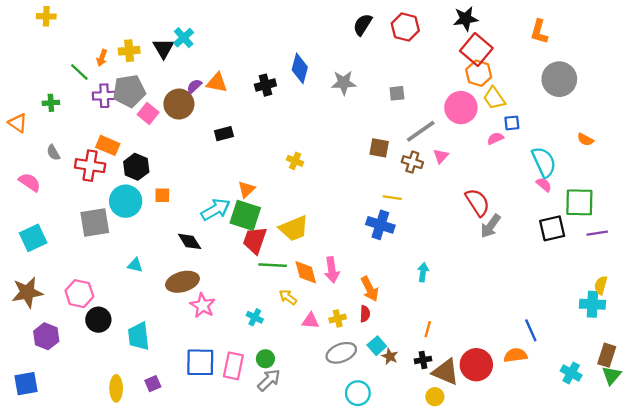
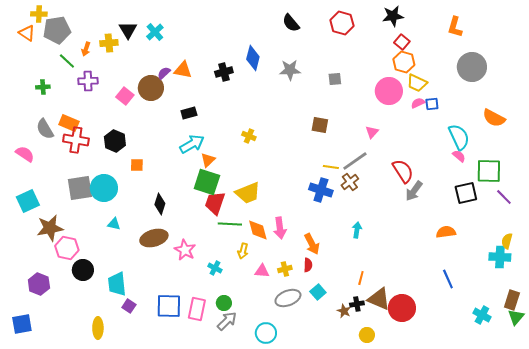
black semicircle: (363, 25) -> (291, 23), moved, turned -72
black triangle: (164, 48) -> (128, 30), moved
red square: (476, 50) -> (402, 42), size x0.6
gray pentagon: (129, 91) -> (57, 30), moved
yellow trapezoid: (494, 98) -> (417, 83), turned -30
orange triangle: (18, 123) -> (27, 33), moved
gray line: (421, 131) -> (355, 161), moved
pink semicircle: (495, 138) -> (418, 103), moved
orange semicircle: (585, 140) -> (494, 118), size x1.6
orange rectangle: (108, 145) -> (69, 123), moved
gray semicircle: (53, 153) -> (45, 129), size x1.5
brown cross: (412, 162) -> (350, 182), moved, turned 36
cyan circle: (126, 201) -> (104, 188), moved
cyan arrow: (216, 209) -> (192, 144), moved
purple line: (597, 233) -> (504, 197), turned 54
black diamond: (190, 241) -> (160, 204), turned 50
brown star: (27, 292) -> (50, 228), moved
yellow arrow: (288, 297) -> (243, 251), turned -112
pink star: (203, 305) -> (185, 250), moved
orange semicircle: (515, 355) -> (446, 232), moved
brown star: (390, 356) -> (344, 311), moved
brown triangle: (446, 372) -> (379, 299), moved
purple square: (153, 384) -> (129, 306), moved, turned -32
cyan circle: (358, 393) -> (266, 333), moved

